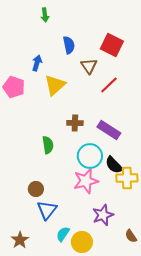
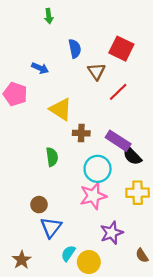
blue arrow: (37, 63) -> (40, 68), turned 98
yellow triangle: (55, 85) -> (61, 109), moved, turned -45
black semicircle: (114, 165) -> (132, 156), moved

